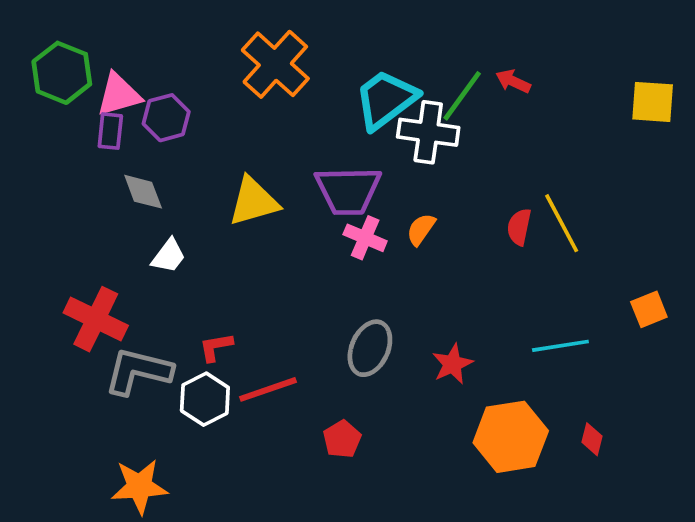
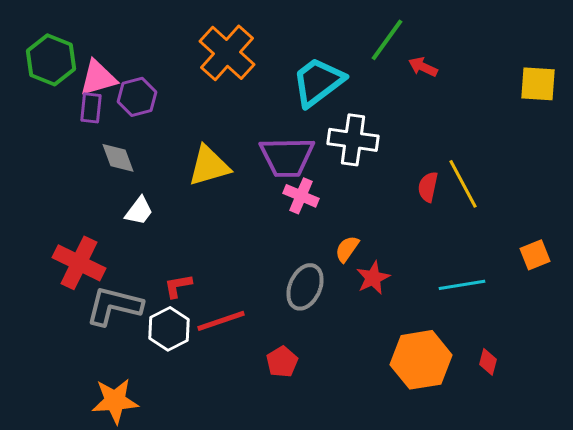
green line: (462, 96) -> (387, 40), moved
white cross: (428, 132) -> (353, 140), moved
orange semicircle: (421, 229) -> (347, 249), moved
red star: (452, 364) -> (373, 278), moved

